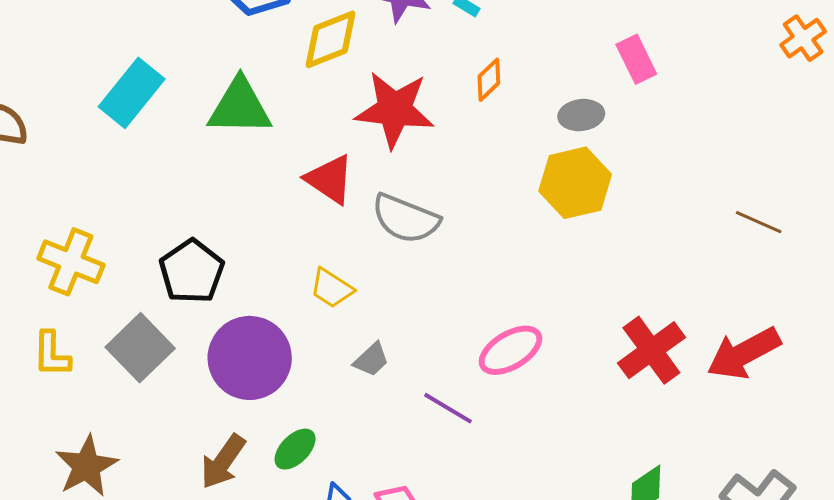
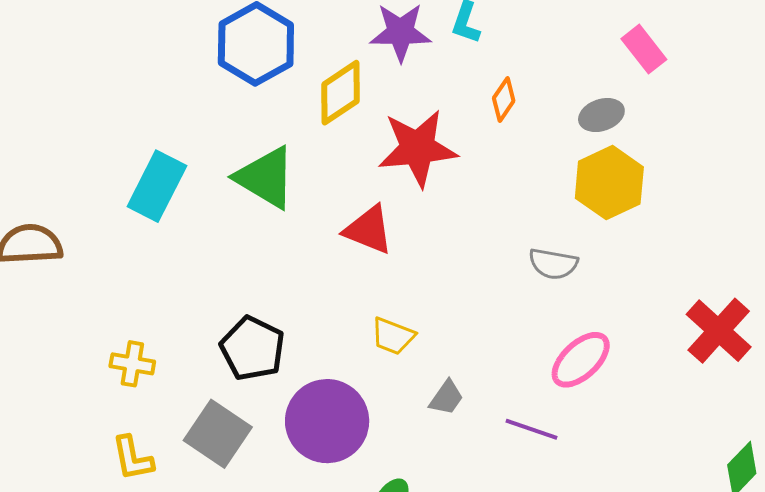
green triangle: (240, 107) -> (266, 178), turned 42
gray semicircle: (406, 219) -> (553, 264), moved, size x0.7
yellow cross: (71, 262) -> (132, 364), size x0.7

